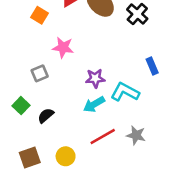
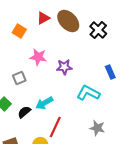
purple star: (95, 78) -> (64, 67), moved
cyan arrow: (94, 104) -> (44, 103), moved
red line: (103, 137) -> (55, 127), moved, turned -35

